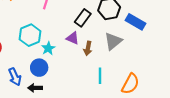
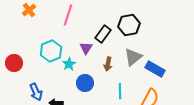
blue rectangle: (135, 22) -> (155, 69), moved
purple triangle: (73, 38) -> (86, 48), moved, turned 40
blue circle: (39, 68) -> (85, 83), moved

